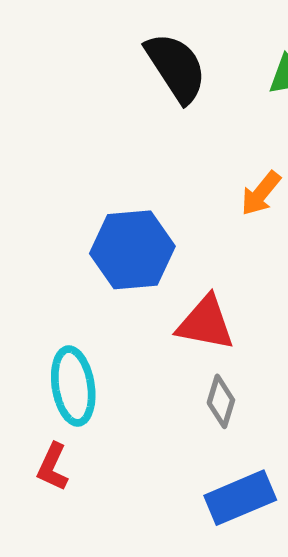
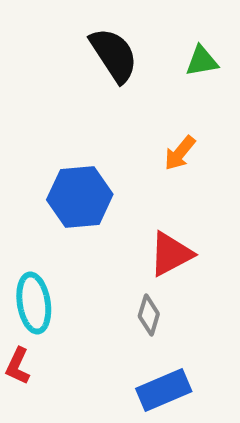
red triangle: (206, 323) -> (171, 254), moved, turned -39

